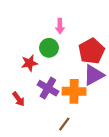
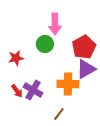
pink arrow: (60, 26) -> (55, 24), size x1.5
red star: (29, 63) -> (16, 58), moved
purple cross: (48, 88) -> (33, 90), moved

